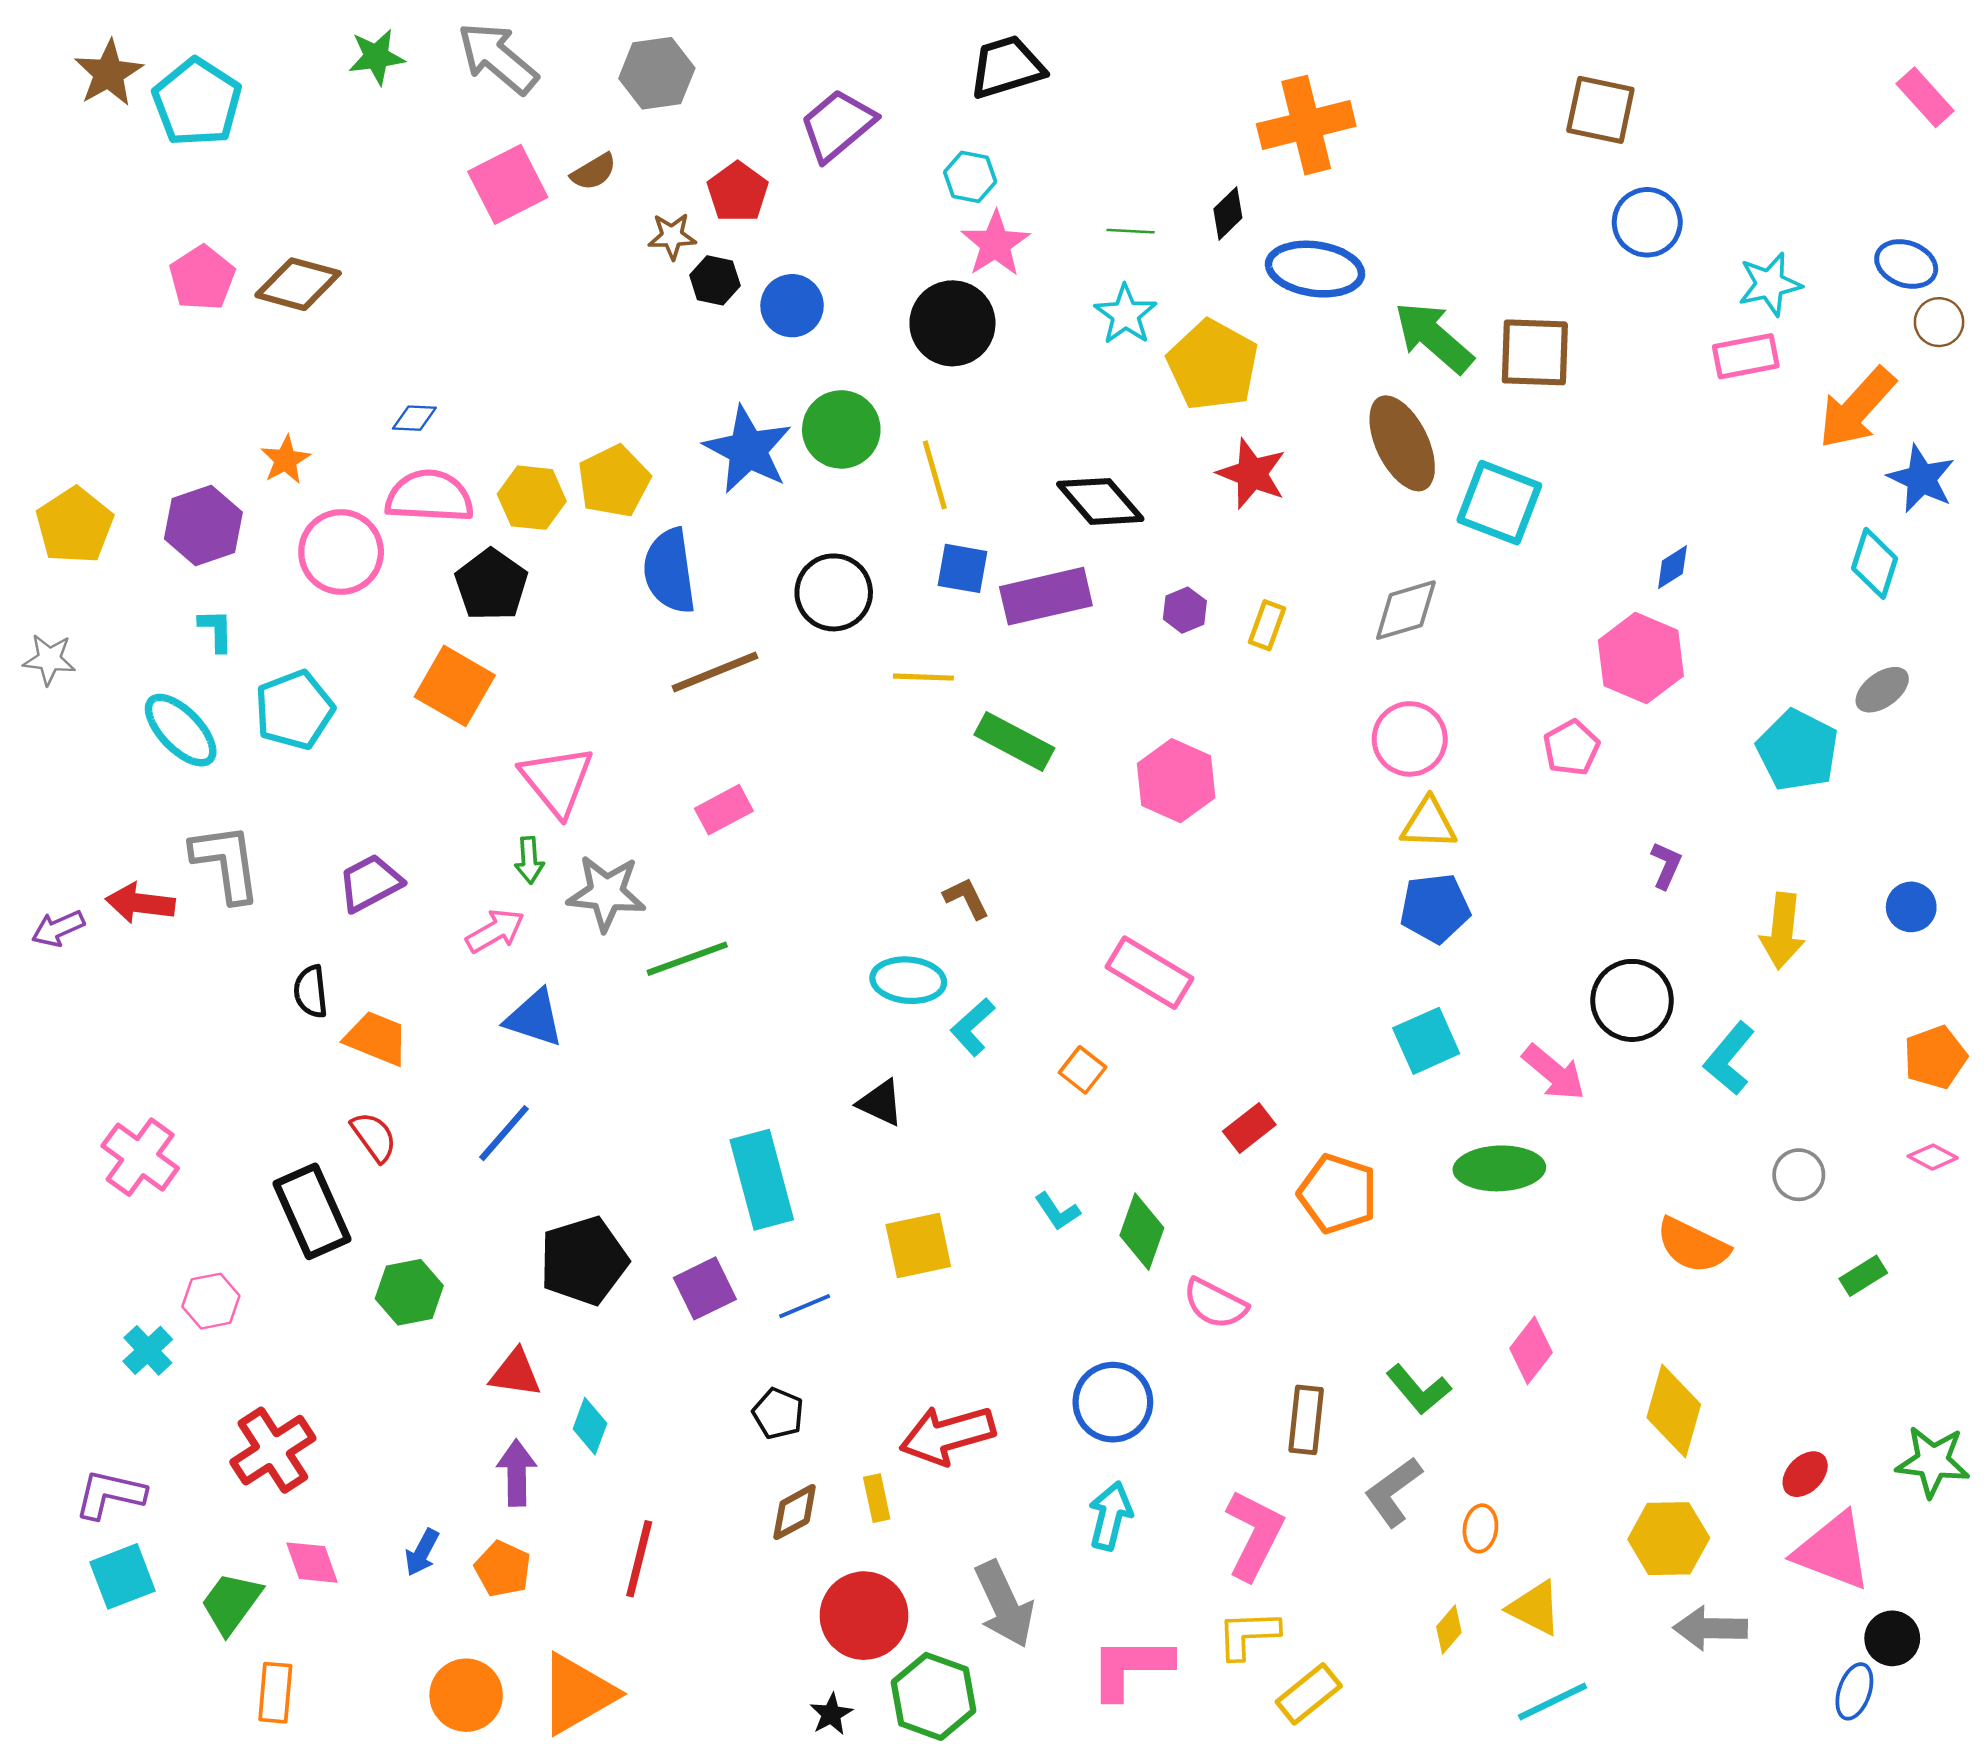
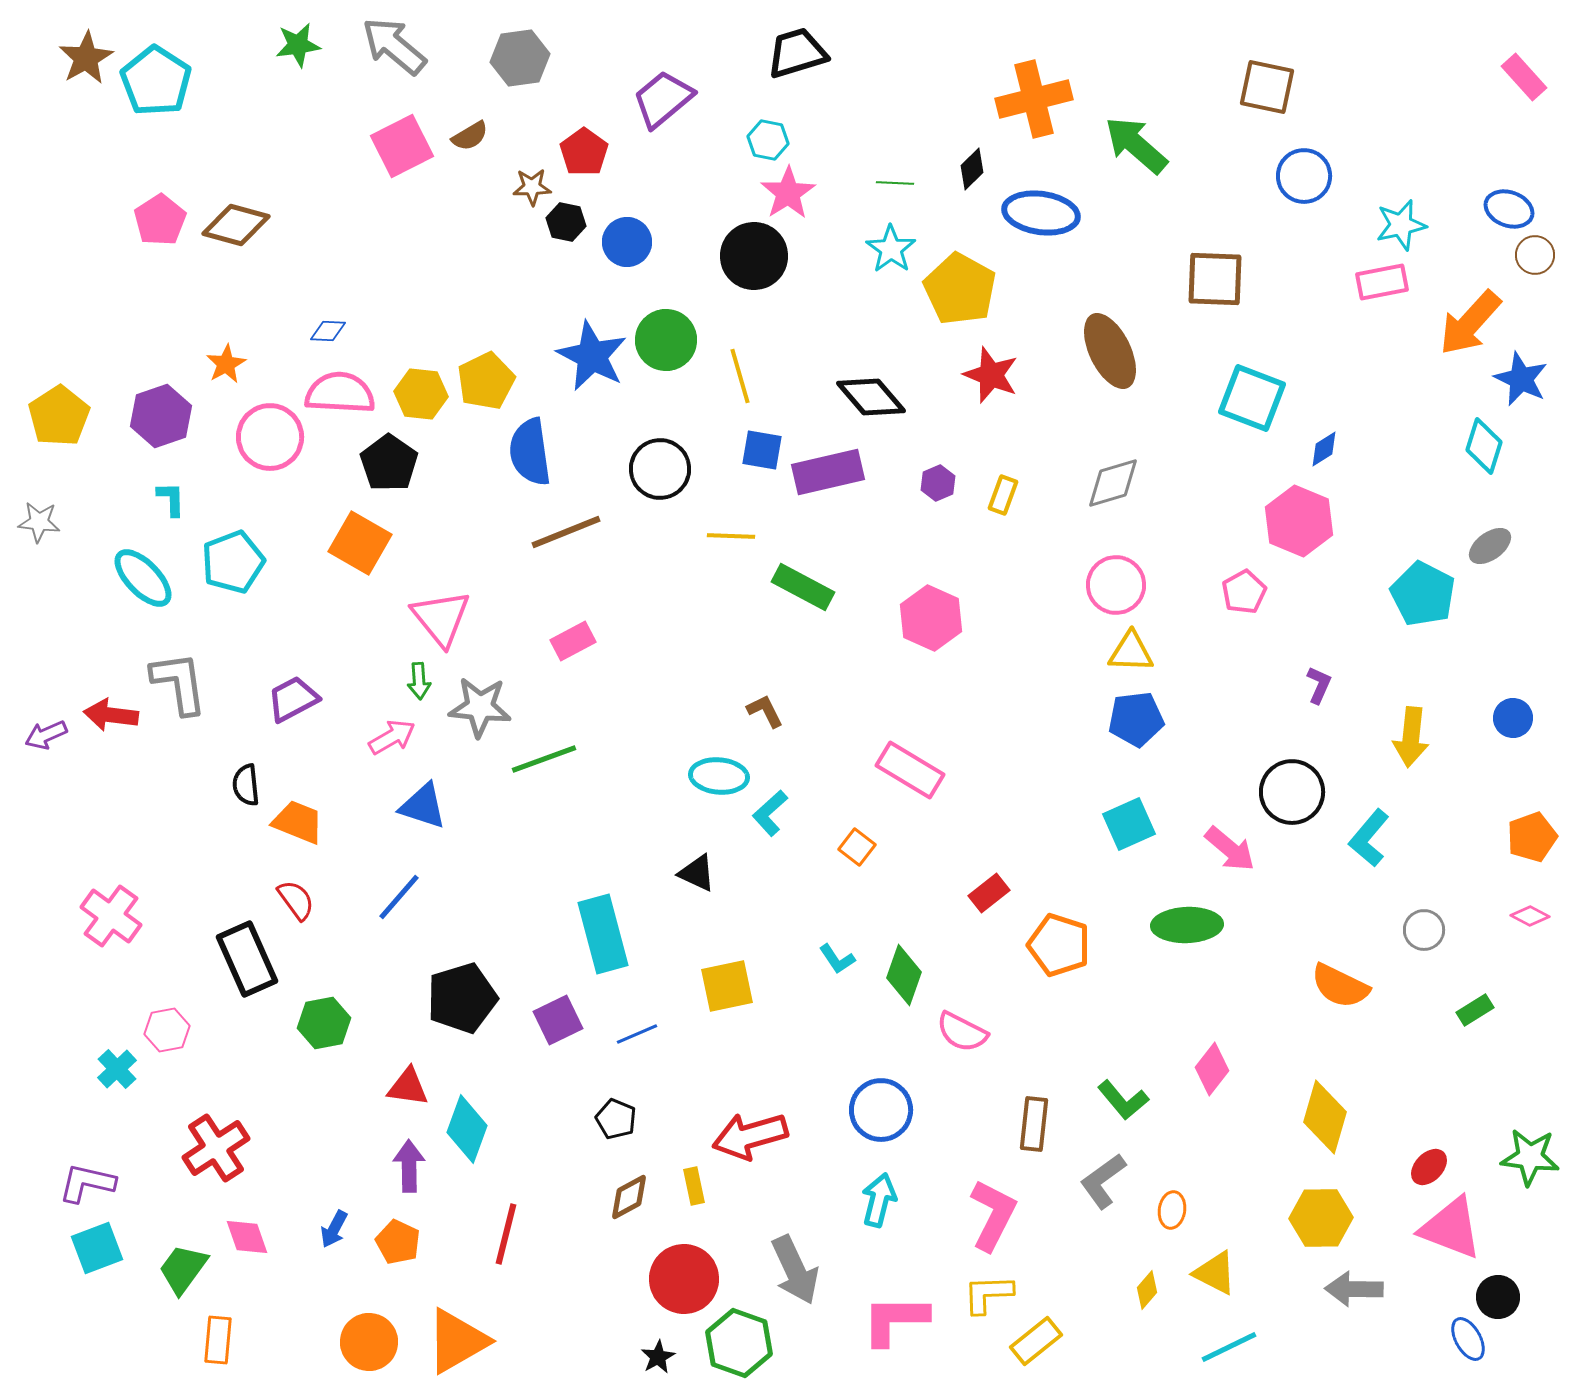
green arrow: (1434, 337) -> (1136, 145), moved
cyan square: (1499, 503) -> (1252, 398), moved
cyan diamond: (590, 1426) -> (467, 1129), size x1.5
blue ellipse: (1854, 1691) -> (1468, 1339), turned -48

